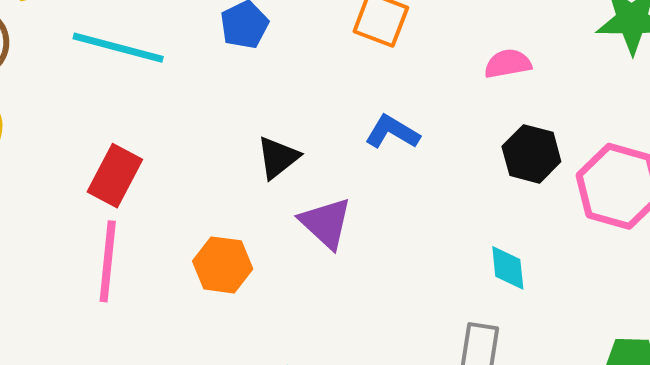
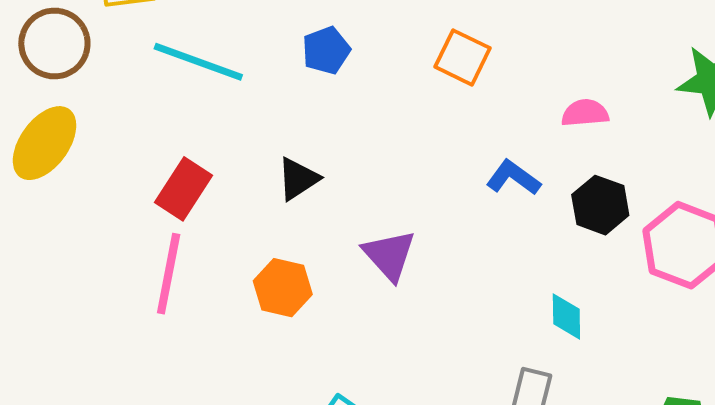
blue L-shape: (392, 132) -> (513, 178), moved
black triangle: (278, 158) -> (298, 179), moved

